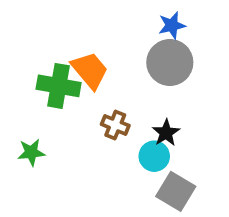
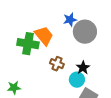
blue star: (172, 25) -> (70, 20), moved
green star: (31, 152) -> (14, 88), moved

